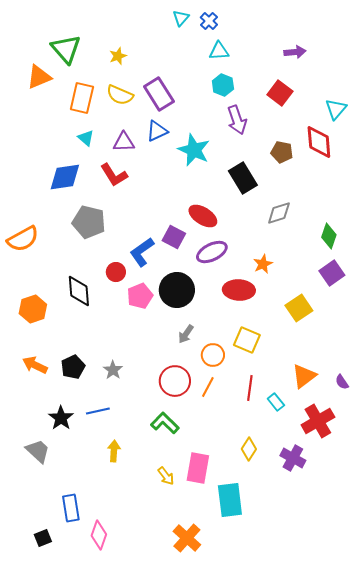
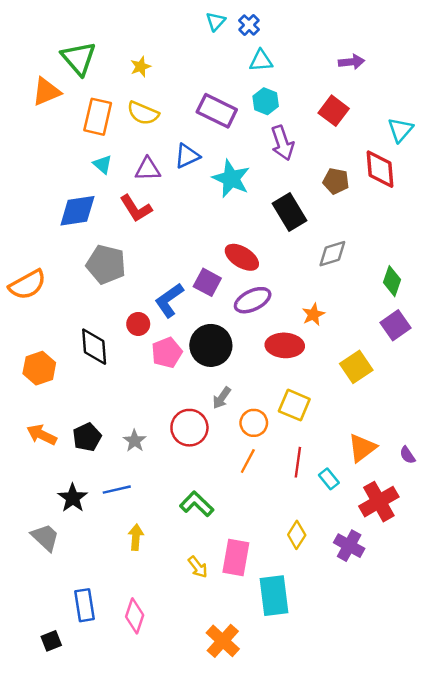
purple rectangle: (159, 94) -> (217, 111), moved, turned -32
red circle: (175, 381) -> (189, 428), moved
pink diamond: (99, 535) -> (135, 616), moved

